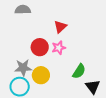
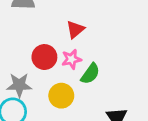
green semicircle: (79, 71) -> (90, 74), moved
yellow circle: (41, 75) -> (61, 96), moved

